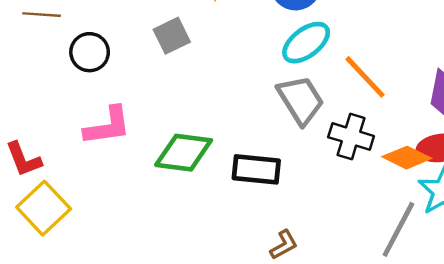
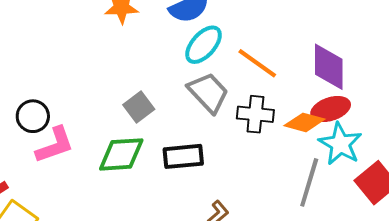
gray square: (172, 36) -> (139, 107), moved
black circle: (90, 52) -> (33, 116), moved

